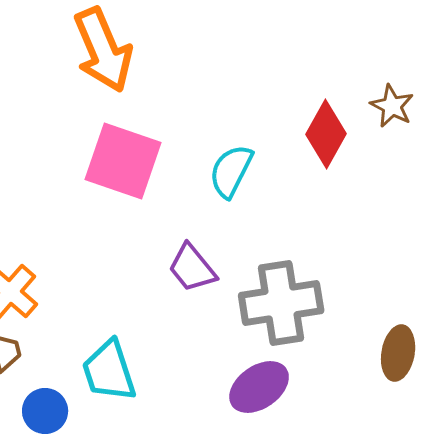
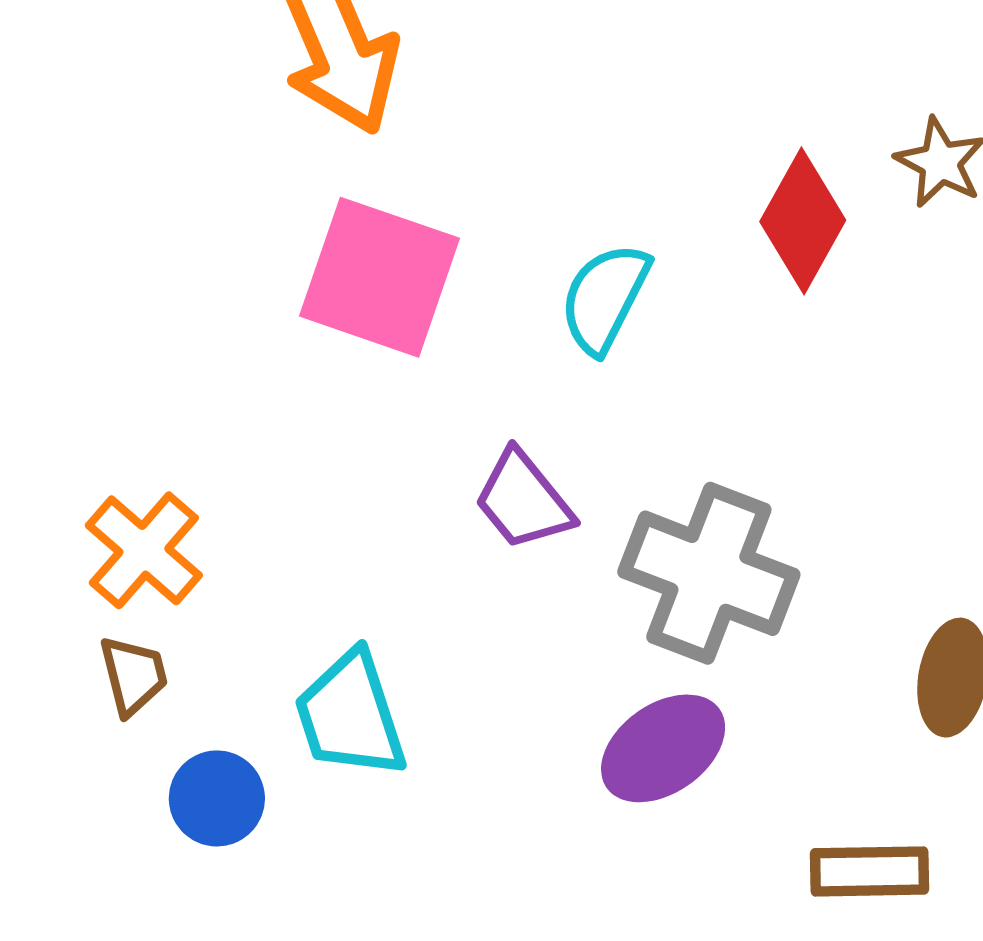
gray cross: (281, 303) -> (709, 573), turned 30

